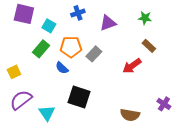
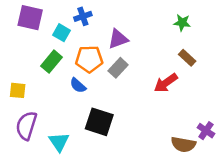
blue cross: (78, 13) -> (83, 16), moved
purple triangle: (108, 23) -> (118, 39), moved
yellow square: (14, 72) -> (18, 90), turned 32
purple semicircle: (21, 100) -> (26, 126), turned -35
brown semicircle: (130, 115) -> (183, 144), moved

